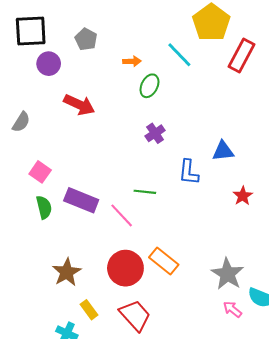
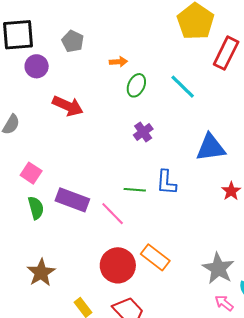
cyan line: (179, 55) -> (183, 87), moved
blue triangle: (223, 151) -> (211, 148), size x1.4
blue L-shape: (189, 172) -> (166, 182), moved
brown star: (67, 272) -> (41, 273), moved

